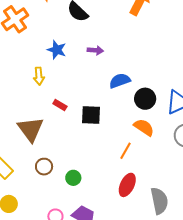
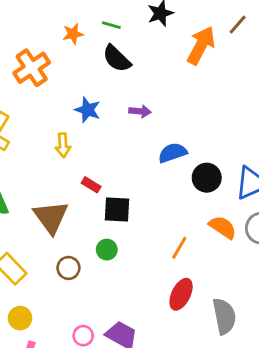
black square: (91, 115) -> (117, 210), moved
orange semicircle: (144, 127) -> (223, 227), moved
green circle: (73, 178) -> (107, 250), moved

